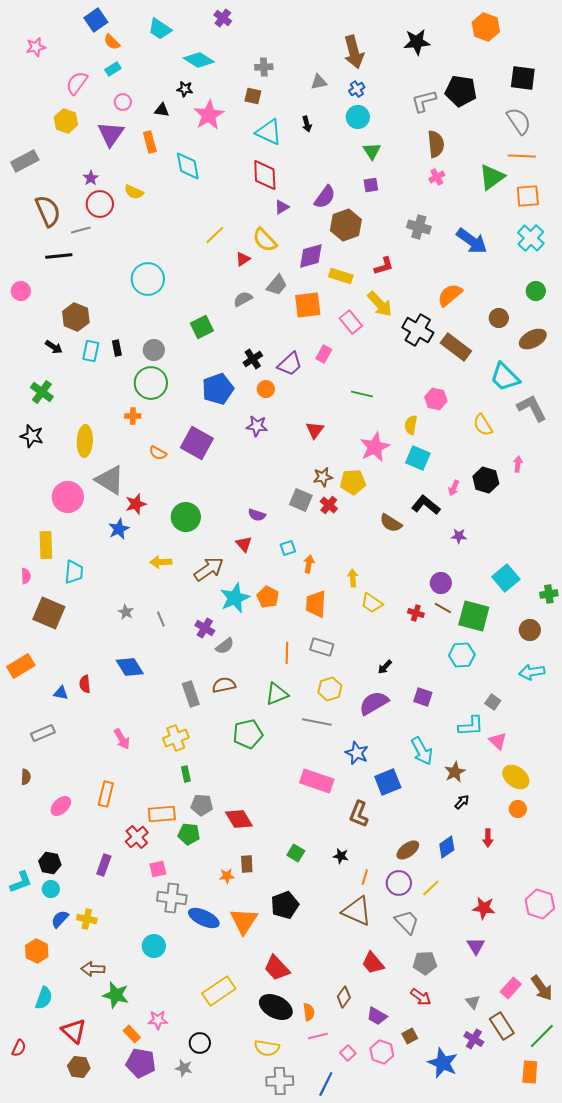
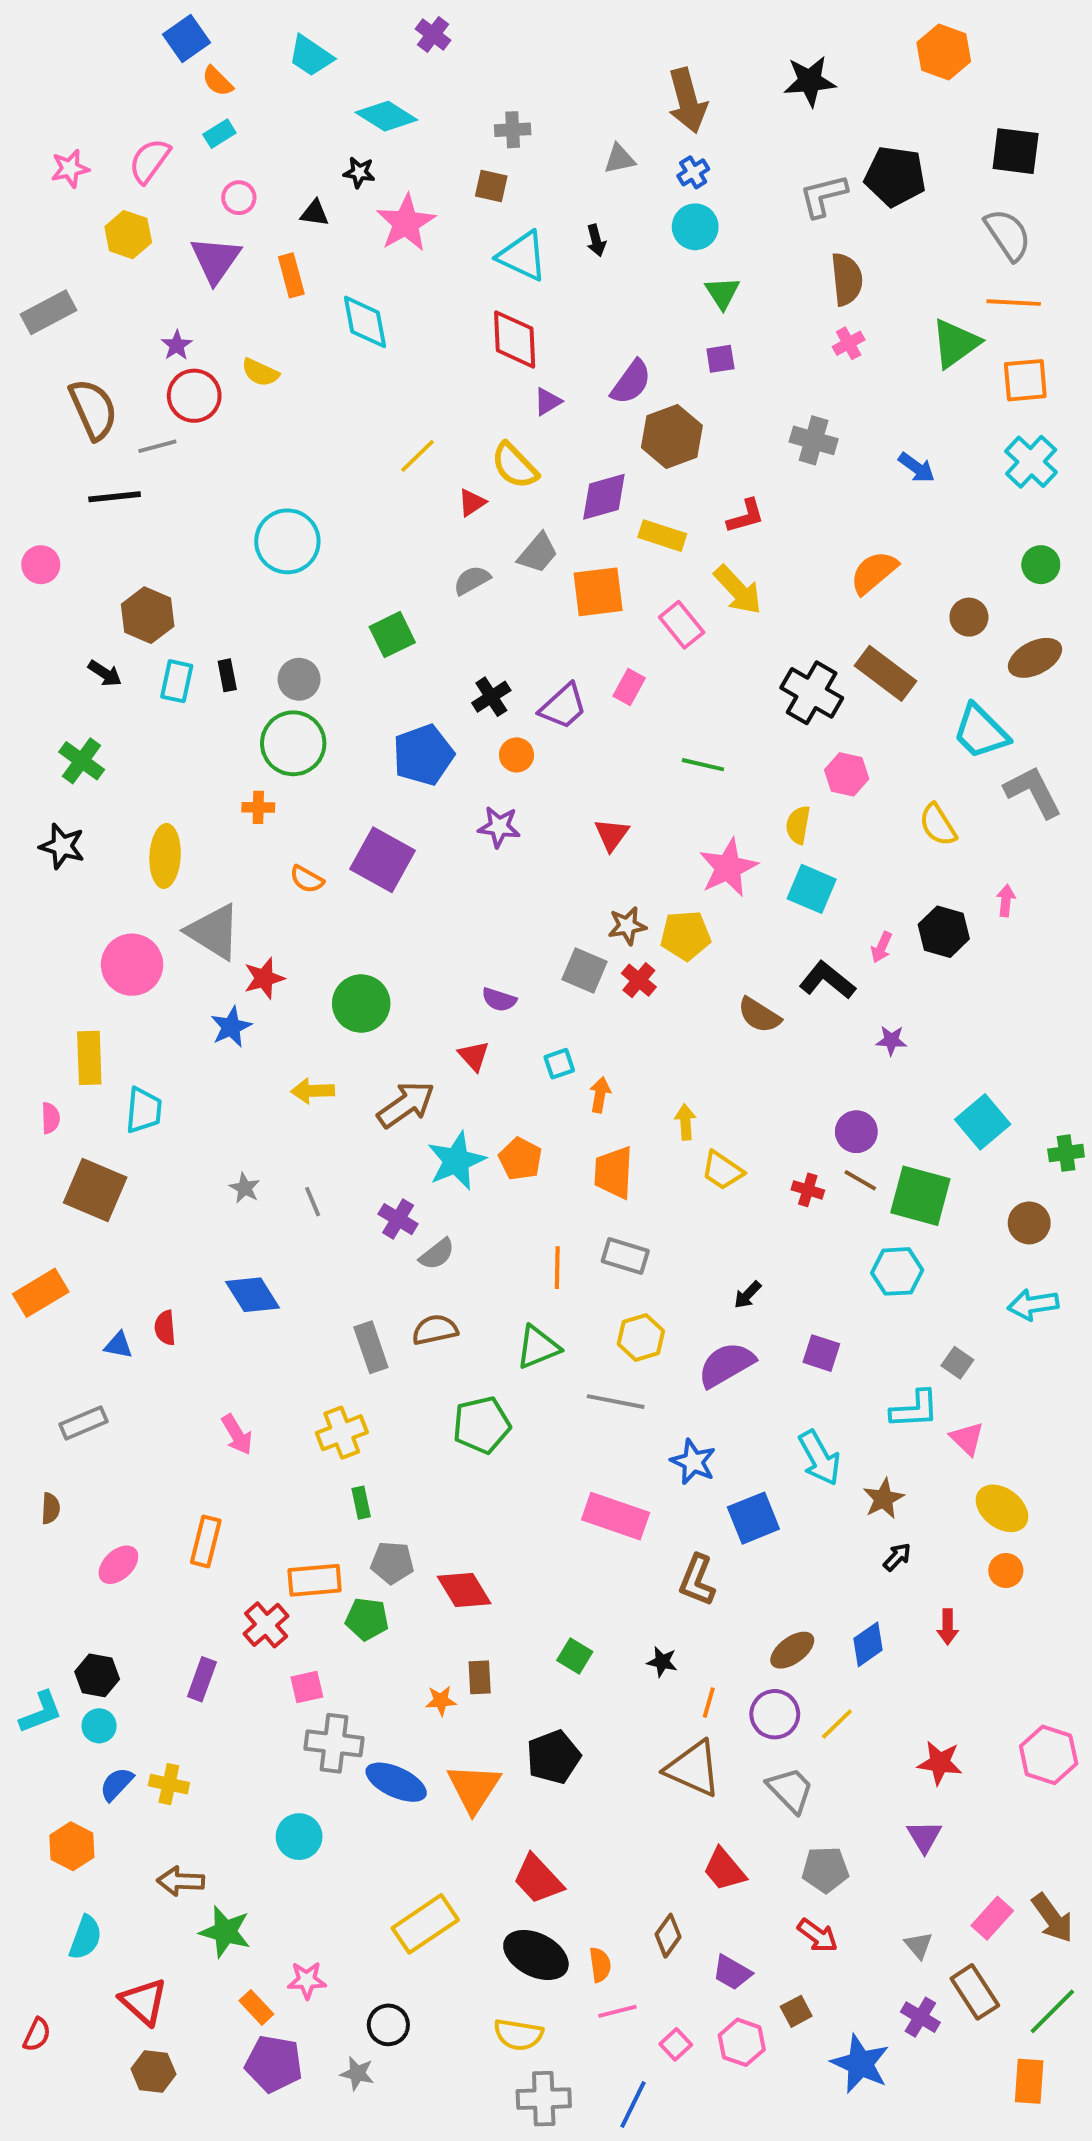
pink star: (36, 47) -> (70, 169), moved
blue arrow: (472, 241) -> (917, 468), size x0.6
black cross: (418, 330) -> (812, 693), moved

